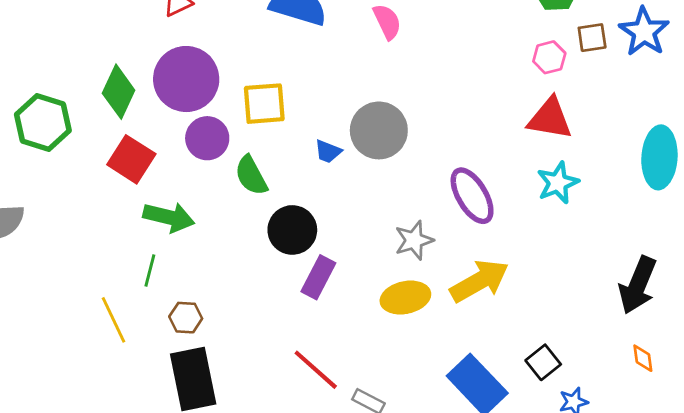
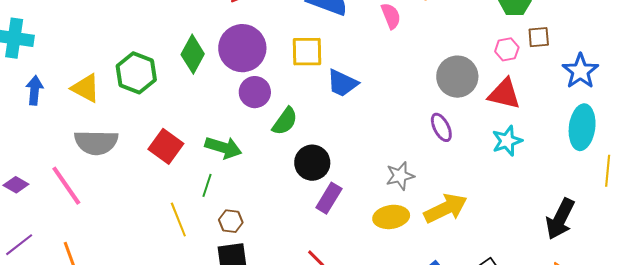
blue star: (644, 32) -> (580, 71), moved
yellow square: (264, 104) -> (307, 52), moved
gray circle: (379, 130) -> (457, 77), moved
blue trapezoid: (328, 152) -> (342, 83), moved, size x1.6
red square: (131, 159) -> (166, 146), moved
green semicircle: (251, 176) -> (285, 121), turned -120
purple ellipse: (472, 196) -> (441, 127), moved, size x0.7

